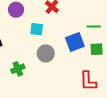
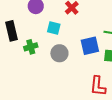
green cross: (18, 69) -> (31, 47), moved

